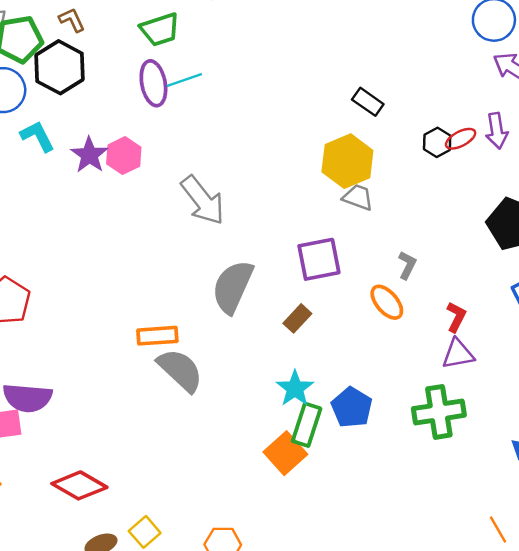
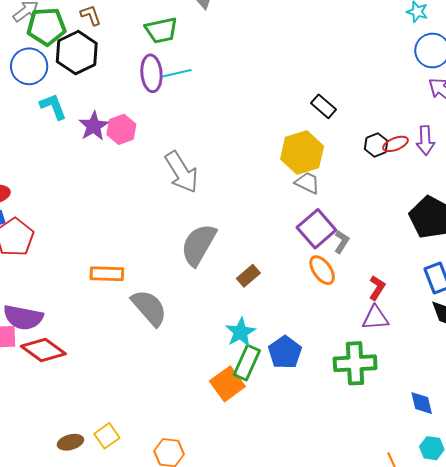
purple square: (319, 259) -> (316, 229), moved, turned -36
orange rectangle: (157, 336) -> (107, 274), moved
red diamond: (79, 485) -> (43, 350), moved

